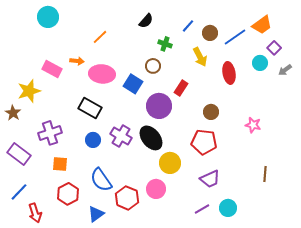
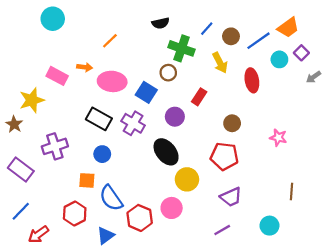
black semicircle: (146, 21) -> (161, 23), turned 35
green cross: (165, 44) -> (181, 48), size x1.6
cyan circle: (260, 63) -> (279, 59), moved
purple circle: (159, 106) -> (175, 117), size x0.7
purple cross: (121, 136) -> (133, 123), moved
orange square: (60, 164) -> (87, 180), moved
cyan circle: (228, 208) -> (269, 226), moved
red arrow: (35, 213) -> (38, 234), turned 72

